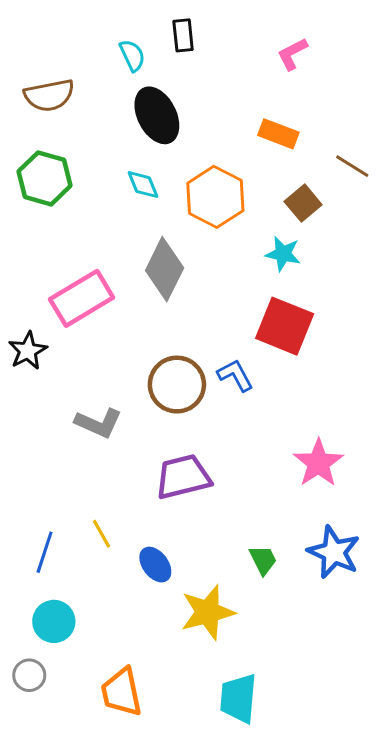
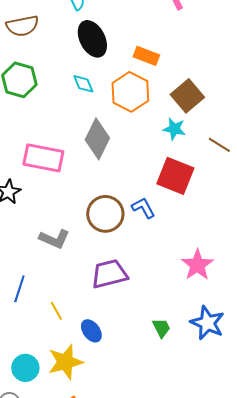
orange rectangle: (278, 134) -> (146, 56), moved
brown line: (352, 166) -> (219, 145), moved
brown square: (303, 203) -> (187, 96), size x1.4
pink rectangle: (82, 298) -> (43, 158), turned 42
blue line: (45, 552) -> (19, 289), moved
yellow star: (208, 612) -> (65, 362), moved

